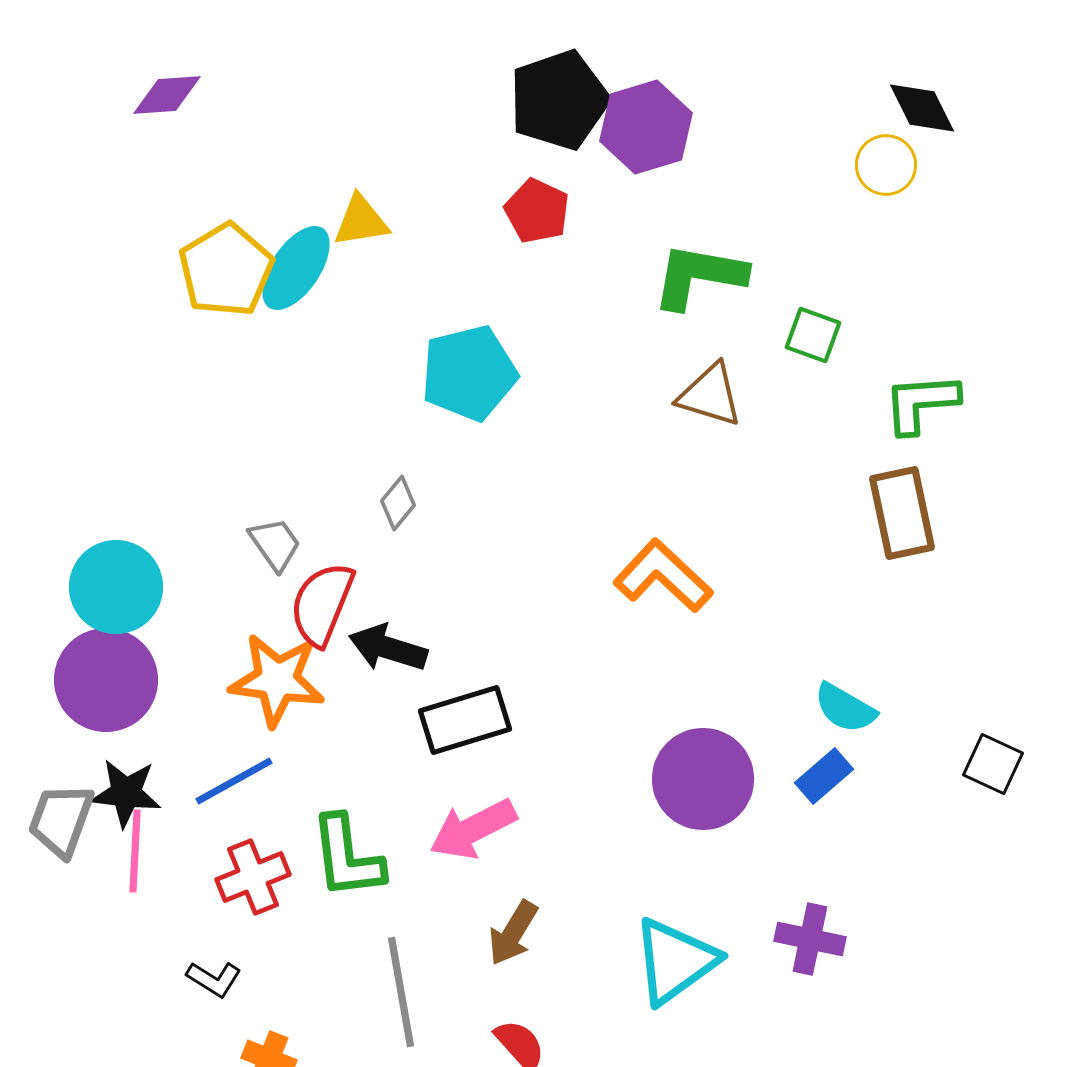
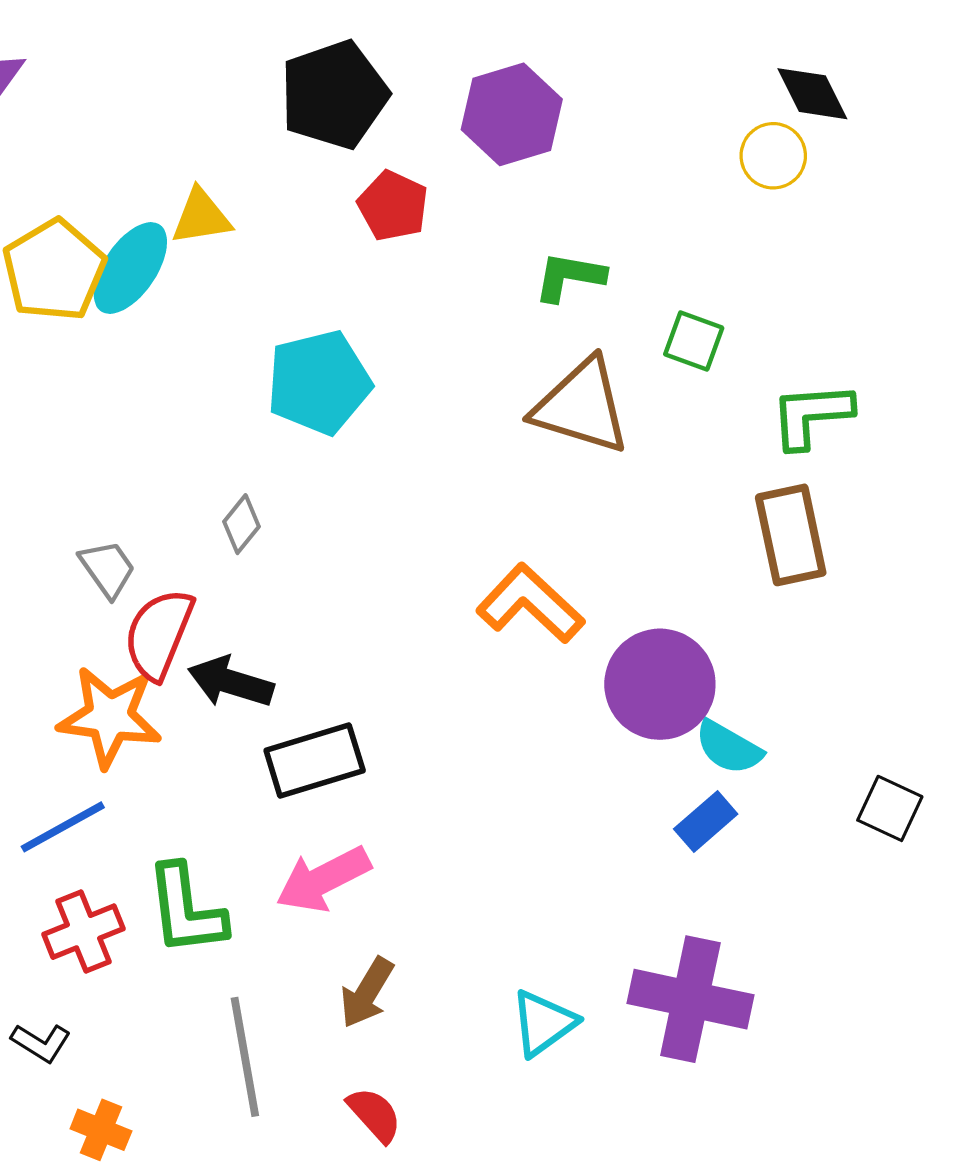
black pentagon: (559, 100) -> (334, 95), moved
green L-shape: (699, 276) -> (569, 277), size x0.7
brown triangle: (710, 395) -> (581, 406), size x1.4
purple circle: (703, 779) -> (660, 684), moved
purple cross: (810, 939) -> (690, 999), size x1.6
cyan triangle: (675, 961) -> (543, 1023), size x0.7

